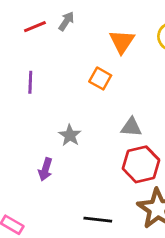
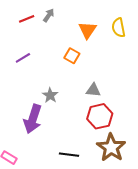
purple line: (30, 82) -> (23, 58), turned 56
purple arrow: (45, 169) -> (33, 119), size x1.8

